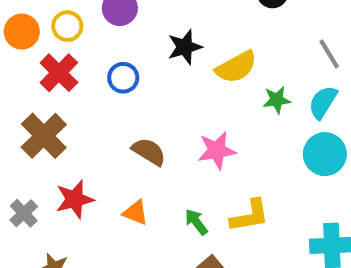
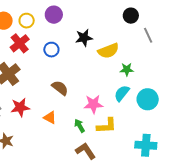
gray line: (329, 54) -> (148, 35), moved
cyan semicircle: (323, 102) -> (122, 93), moved
pink star: (217, 150) -> (93, 104), moved

